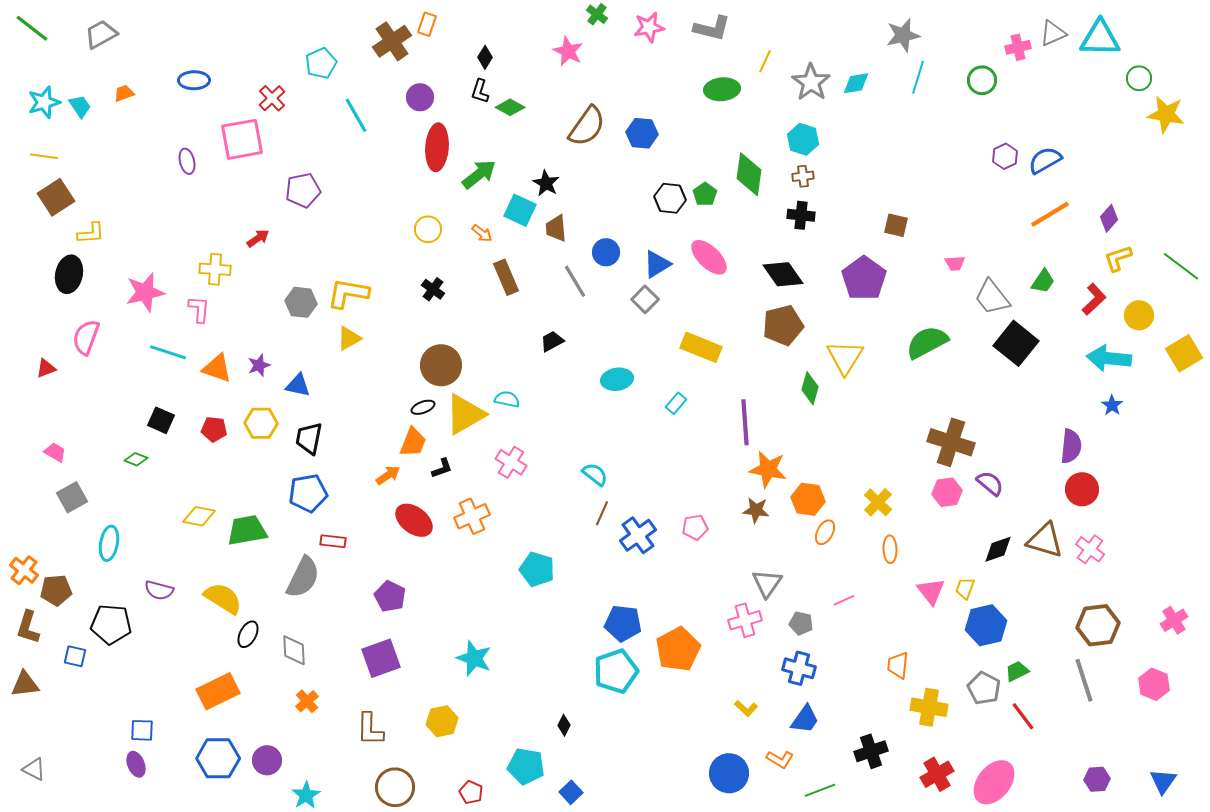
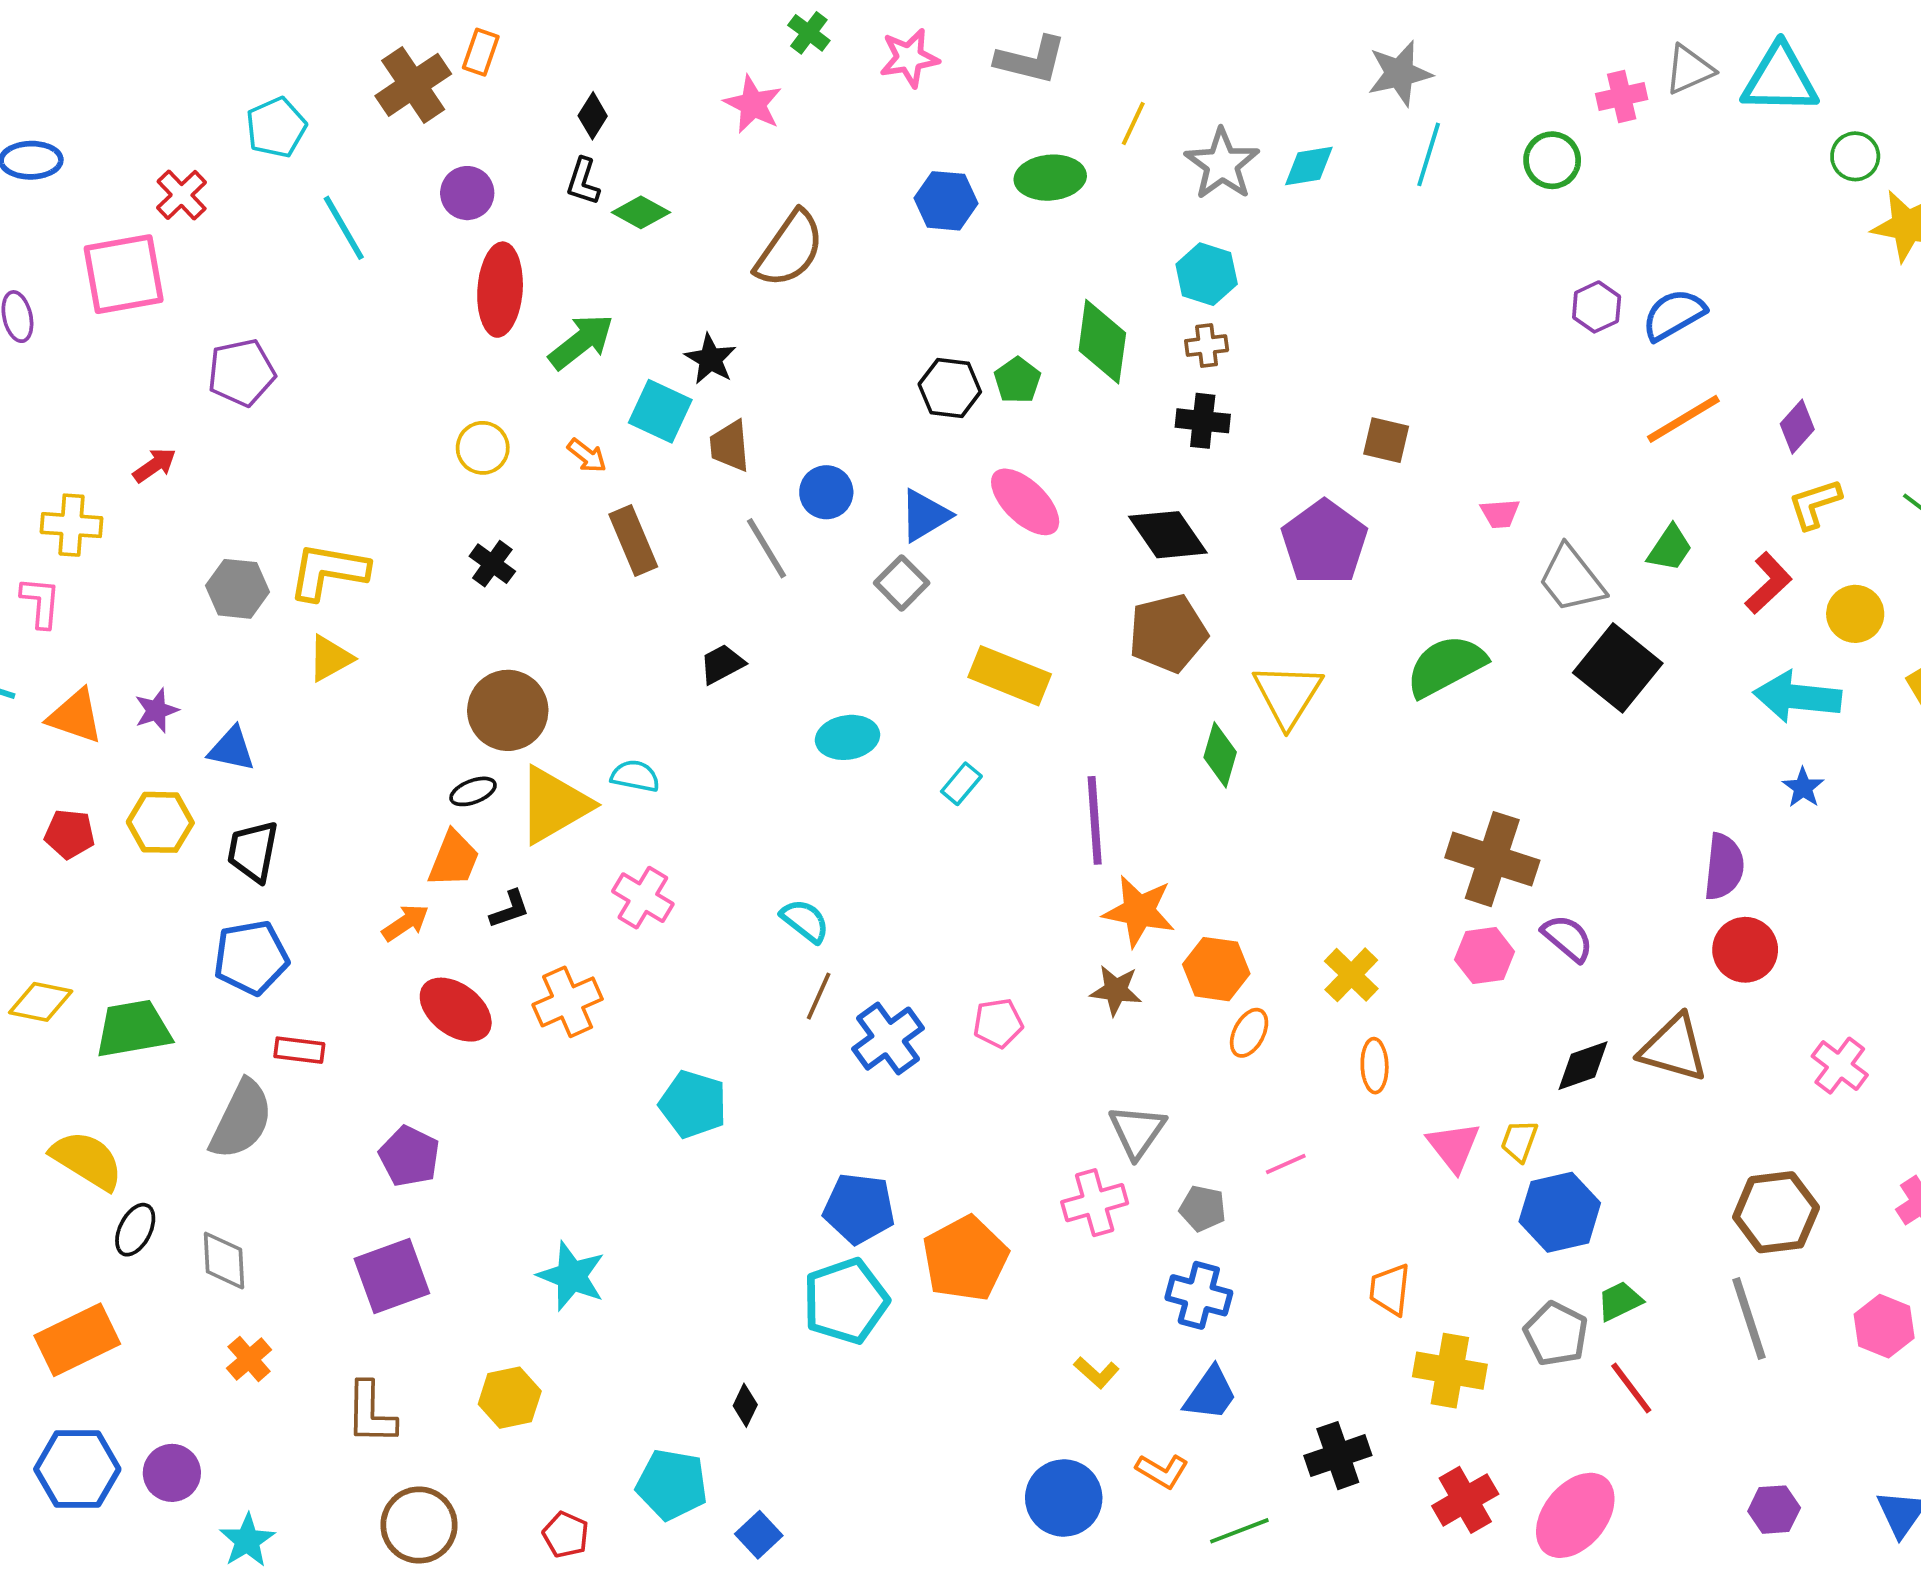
blue hexagon: (642, 133) -> (946, 201), moved
pink cross: (1090, 549) -> (1840, 1066), moved

